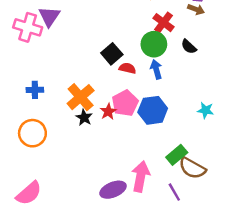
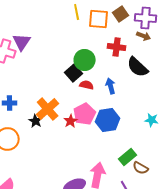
red cross: (163, 23) -> (117, 47), turned -30
green circle: (154, 44) -> (85, 60), moved
black semicircle: (189, 47) -> (138, 67), size x1.6
black star: (84, 118) -> (36, 121), moved
brown semicircle: (192, 168) -> (141, 168), size x0.7

